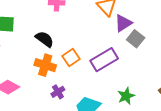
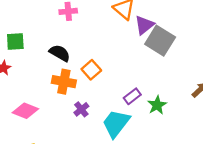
gray square: (136, 39) -> (160, 41), size x1.5
purple rectangle: (104, 60) -> (132, 96), moved, size x0.6

